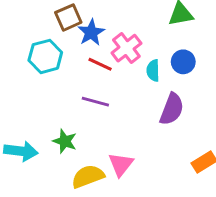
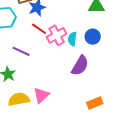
pink cross: (126, 48) -> (57, 35), moved
purple line: (95, 102) -> (21, 51), moved

